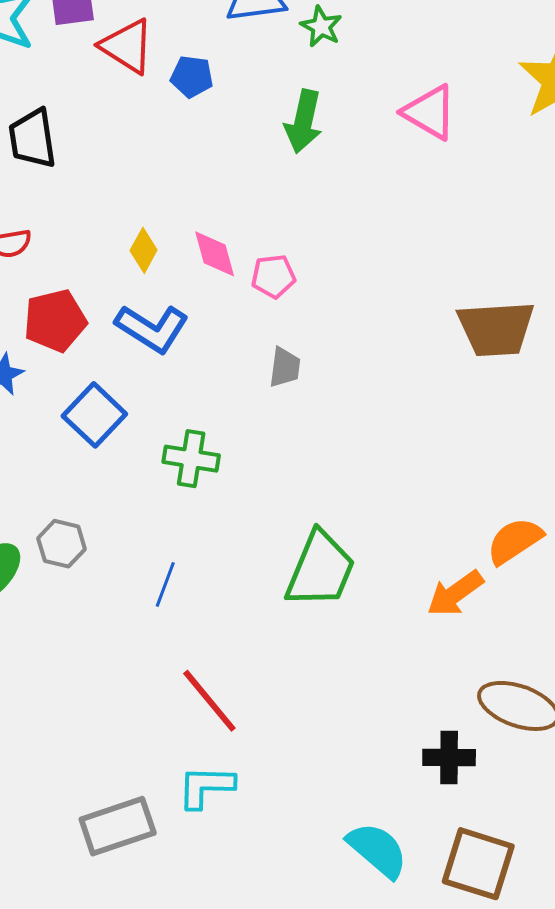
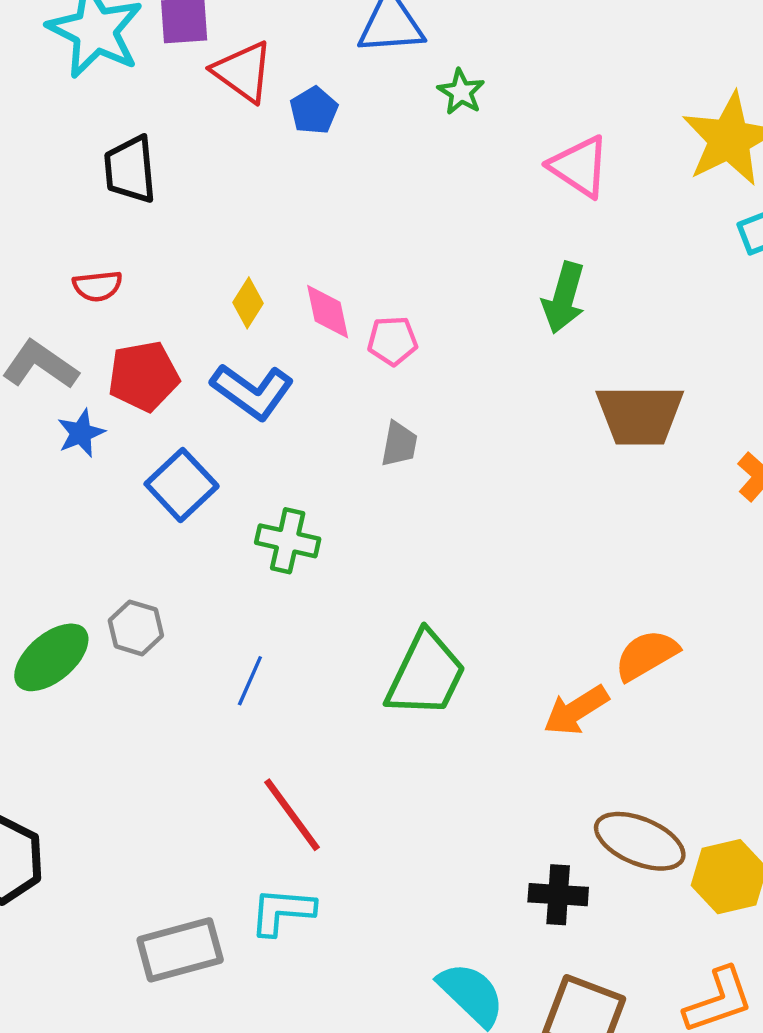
green star: (321, 27) -> (461, 92), moved
blue pentagon: (192, 77) -> (314, 110), turned 30
green arrow: (303, 121) -> (564, 298), moved

